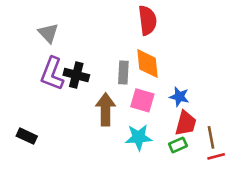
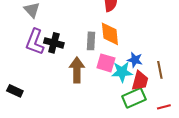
cyan star: (139, 137) -> (122, 72), moved
brown line: (211, 137) -> (160, 70), moved
green rectangle: (178, 145) -> (134, 98), size x1.6

